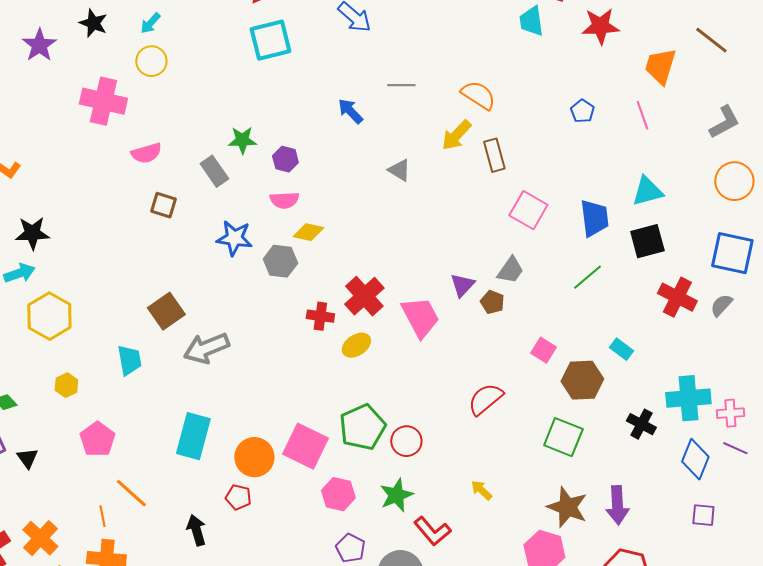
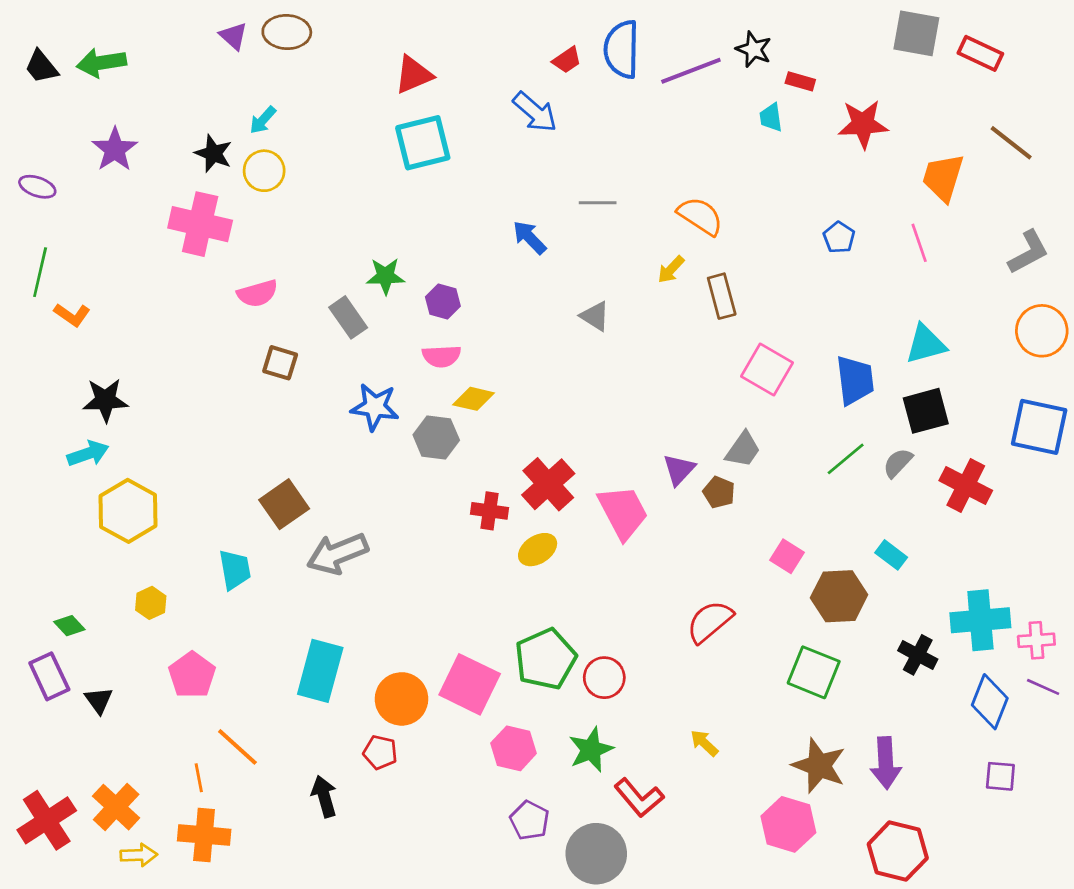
cyan trapezoid: (531, 21) -> (771, 117), size x0.7
black star: (93, 23) -> (213, 153), moved
yellow arrow: (456, 135) -> (671, 269), size x0.7
gray semicircle: (721, 305) -> (898, 463), moved

